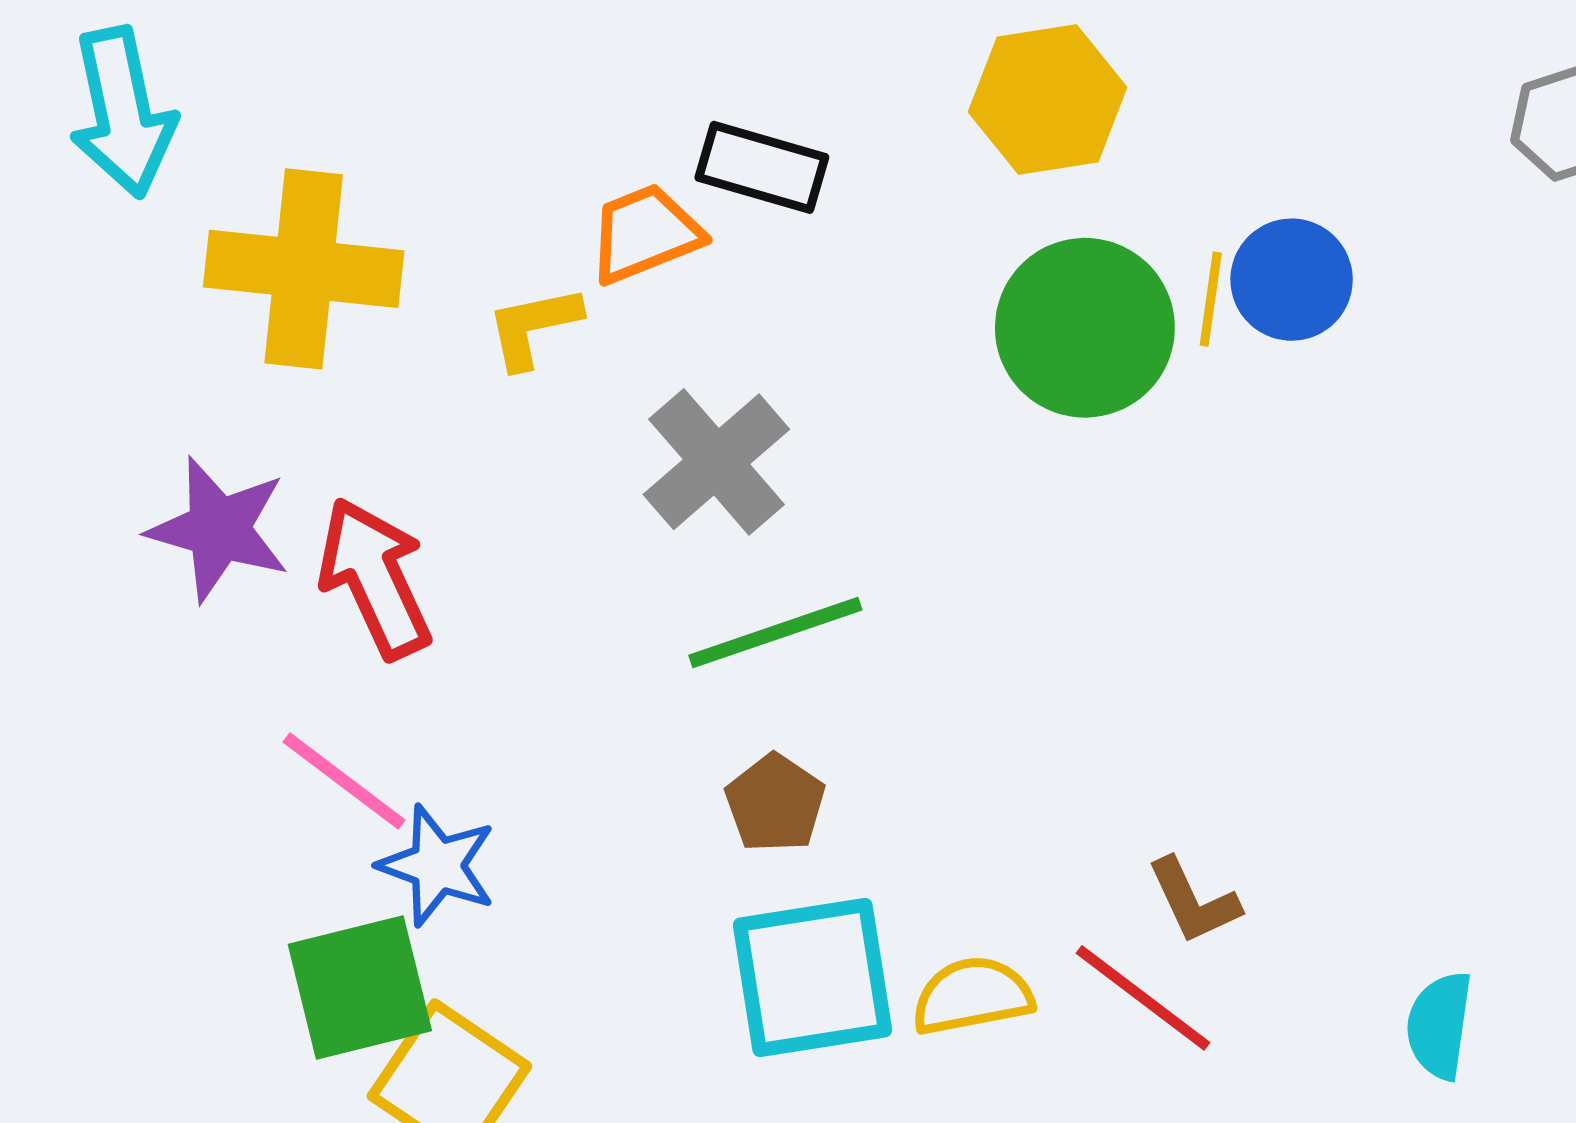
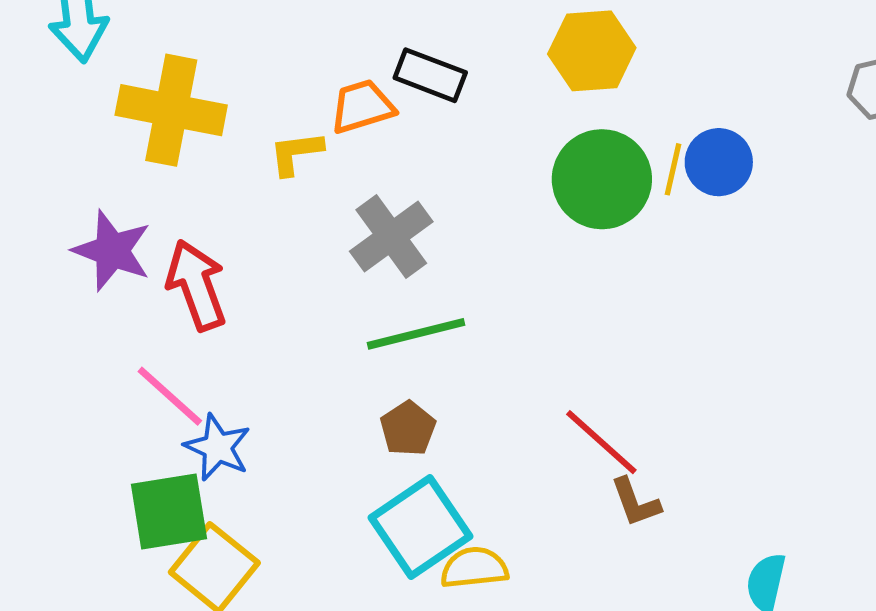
cyan square: (813, 978) -> (421, 527), turned -30
yellow semicircle: (972, 996) -> (474, 568), moved
red line: (1143, 998) -> (601, 442), moved

